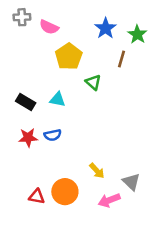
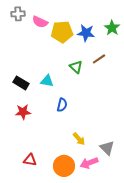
blue star: (105, 28) -> (86, 33), moved, turned -30
yellow pentagon: (69, 57) -> (62, 32), moved, turned 30
brown line: (121, 59) -> (99, 59), moved, turned 40
blue semicircle: (53, 135) -> (62, 105), moved, turned -64
orange circle: (65, 192) -> (64, 166), moved

